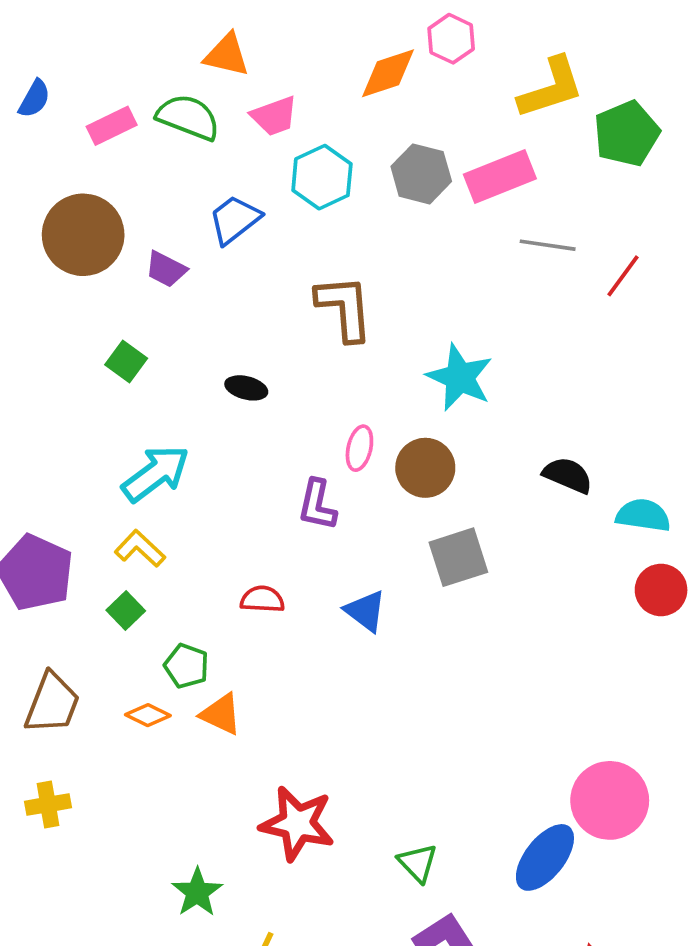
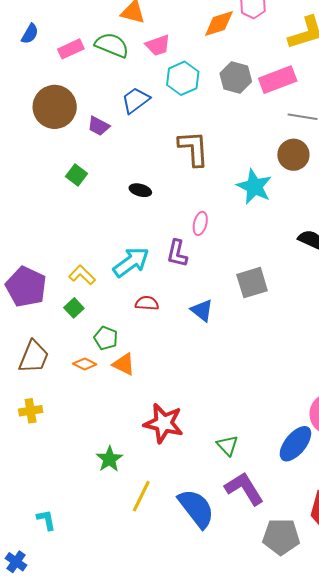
brown circle: (425, 468) -> (293, 155), moved
cyan arrow: (156, 473) -> (131, 262), moved

